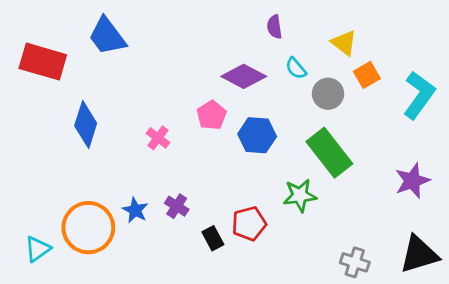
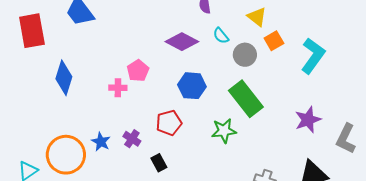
red rectangle: (43, 62) -> (32, 31), turned 64
pink pentagon: (212, 115) -> (138, 71), moved
pink cross: (158, 138) -> (118, 88), turned -36
red pentagon: (249, 224) -> (169, 123), moved

